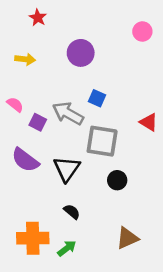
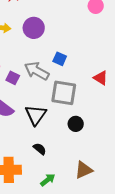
purple circle: (81, 53) -> (34, 28), moved
green arrow: (67, 248) -> (48, 180), moved

